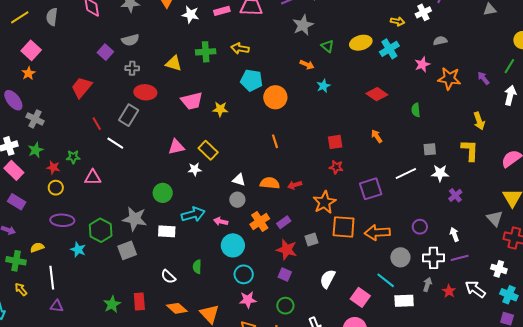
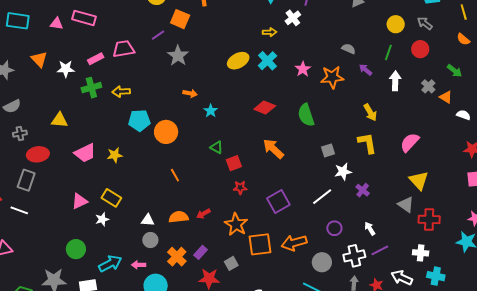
gray semicircle: (440, 41) -> (349, 49), moved, turned 48
green triangle: (327, 46) -> (217, 147), moved
green cross: (206, 52) -> (91, 88), moved
green semicircle: (416, 110) -> (306, 115), size x1.6
orange arrow: (377, 136) -> (273, 149), size x1.6
white line: (406, 174) -> (322, 197), moved

